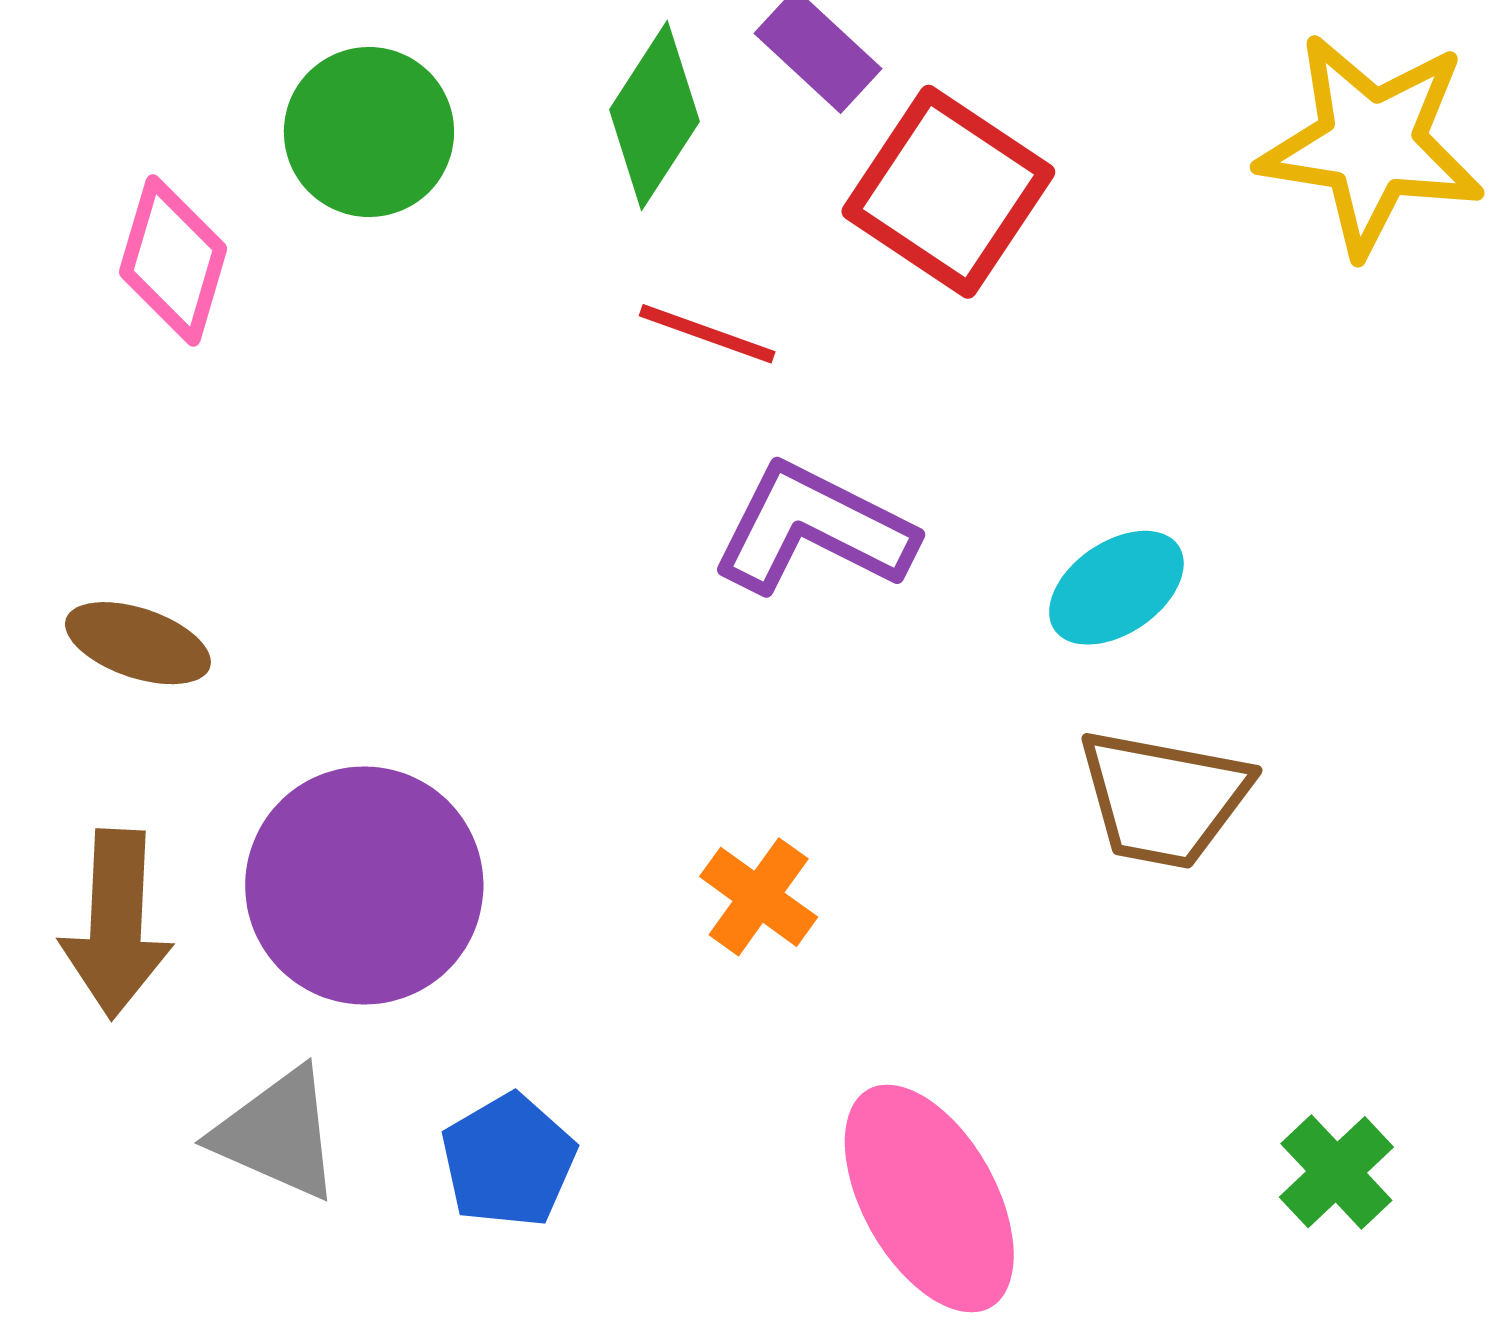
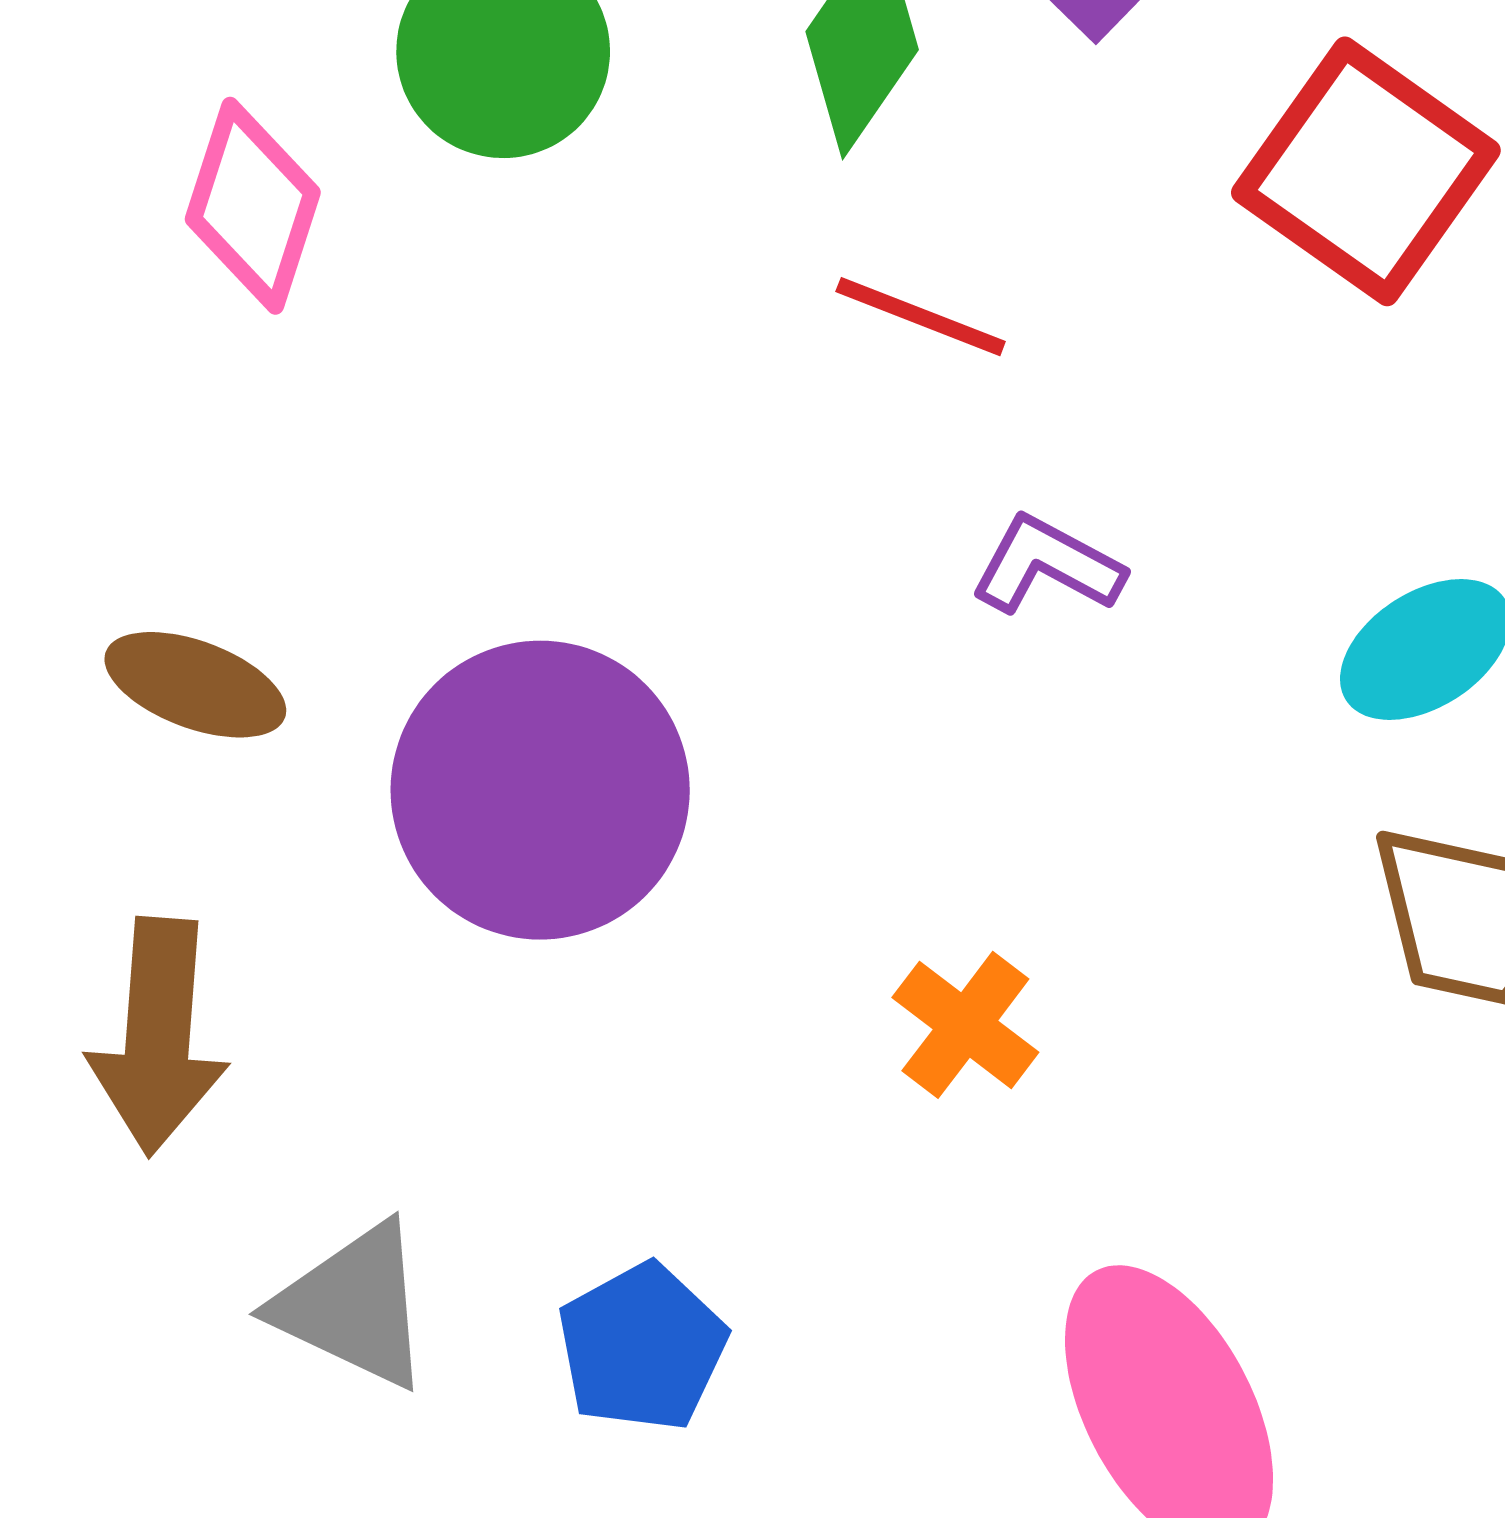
red square: (948, 192) -> (1366, 171), moved
purple L-shape: (814, 529) -> (1047, 565), size x0.6
purple circle: (364, 886) -> (540, 790), moved

